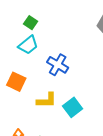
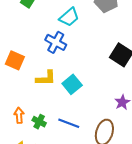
cyan trapezoid: (28, 45) -> (69, 17), moved

